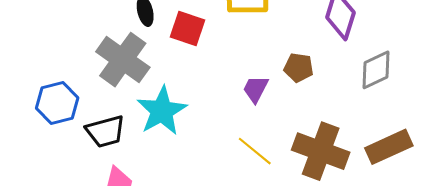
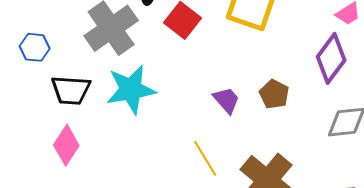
purple trapezoid: (255, 89) -> (226, 100), turned 92
blue hexagon: (57, 103) -> (35, 47), size x0.7

